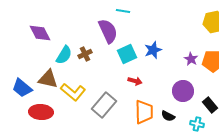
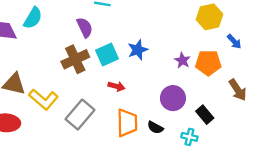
purple semicircle: (108, 31) -> (85, 27), size x0.7
brown cross: (85, 54) -> (75, 59), moved, size x1.6
cyan semicircle: (64, 55) -> (33, 18), moved

